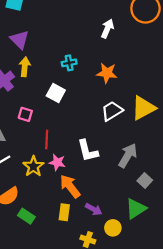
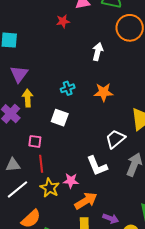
purple triangle: (20, 40) -> (19, 74), turned 30
white trapezoid: (112, 111) -> (115, 139), moved
red line: (47, 139) -> (41, 164), moved
orange arrow: (70, 186) -> (86, 201), turned 105

